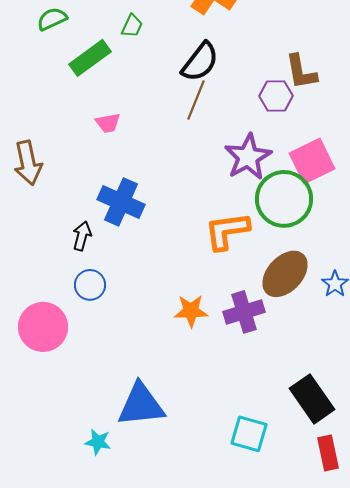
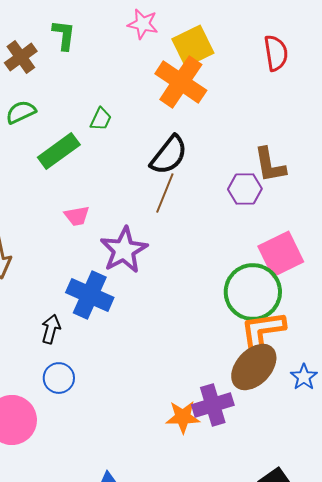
purple star: (248, 157) -> (124, 250), moved
orange L-shape: (227, 231) -> (263, 330), moved
orange star: (191, 311) -> (183, 417), moved

